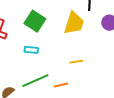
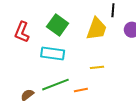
cyan rectangle: (31, 50) -> (53, 54), size x1.6

